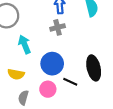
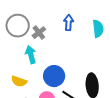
gray cross: (58, 27) -> (39, 33), moved, turned -32

